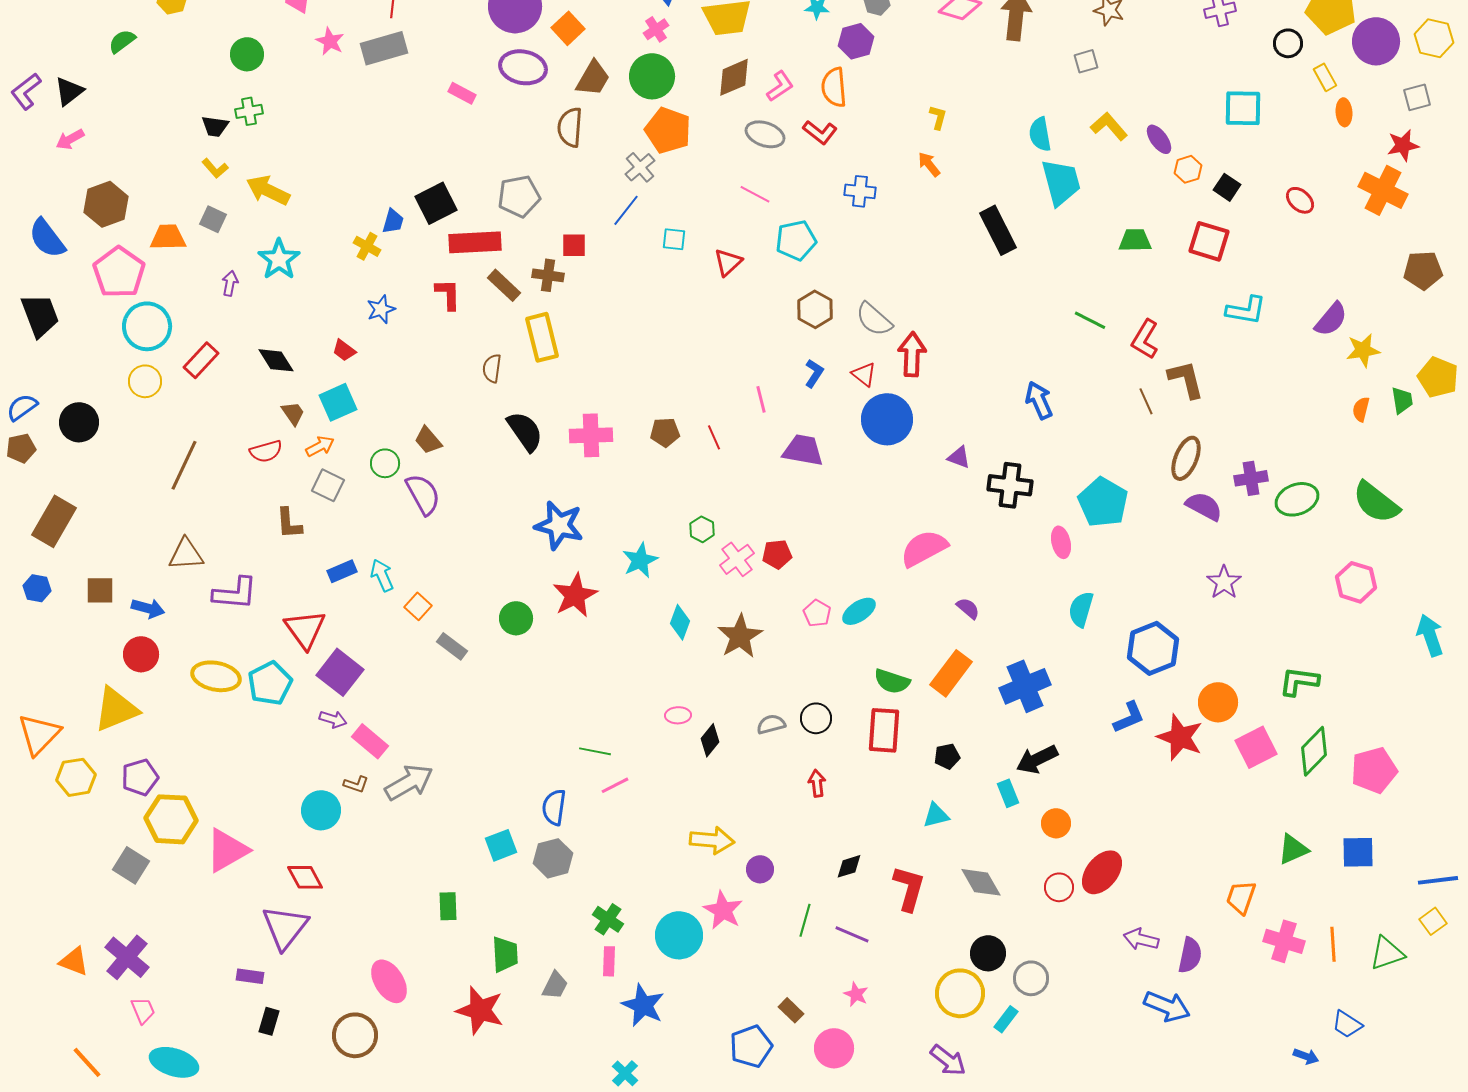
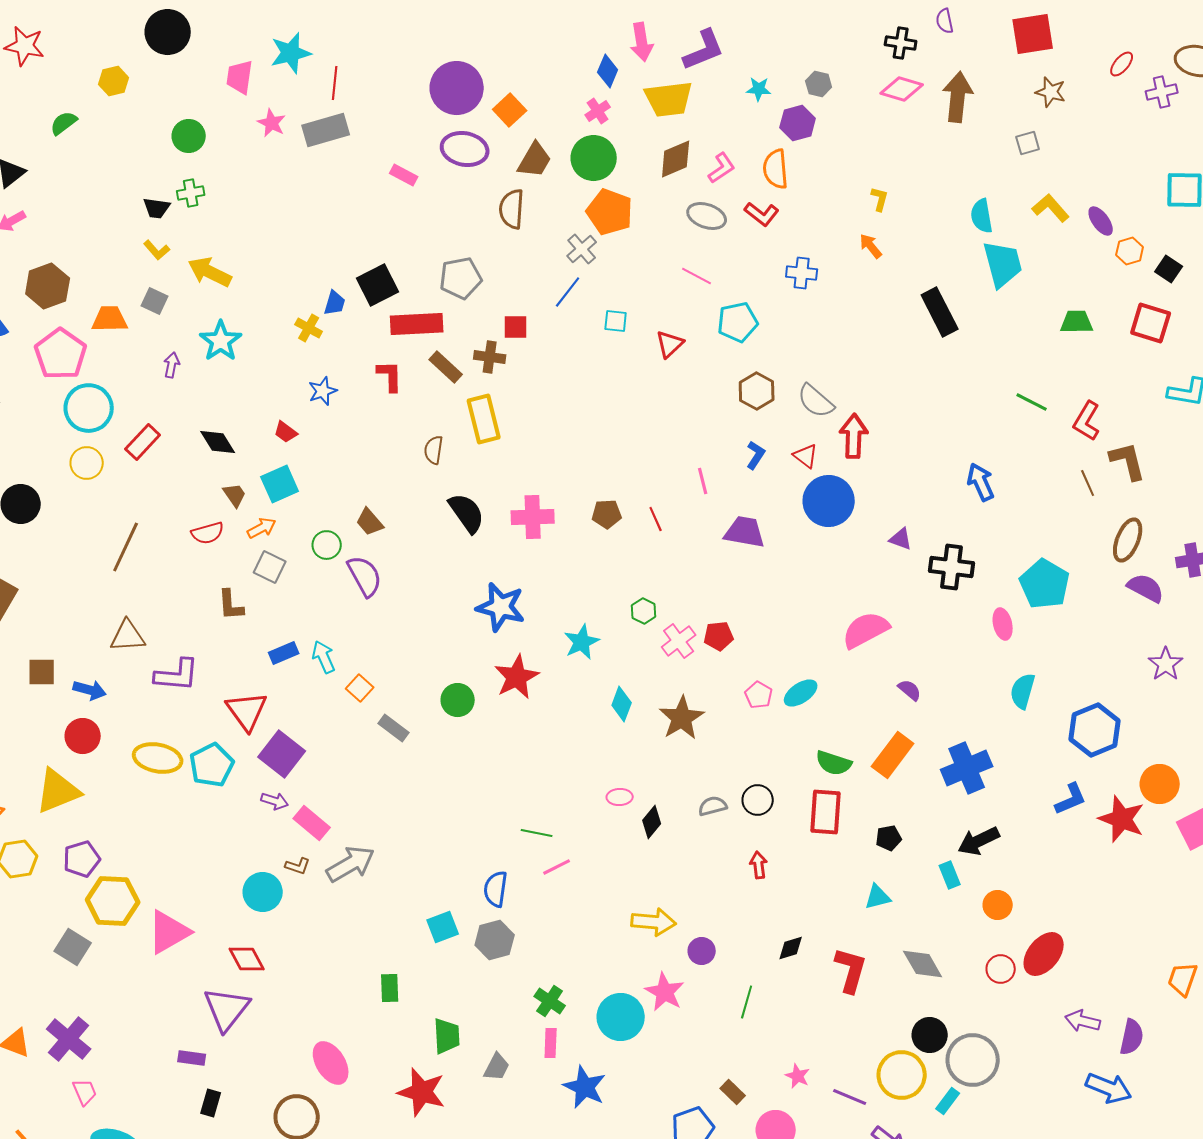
purple line: (852, 934) -> (850, 1097), moved
gray circle: (1031, 978) -> (973, 1060), size x1.5

